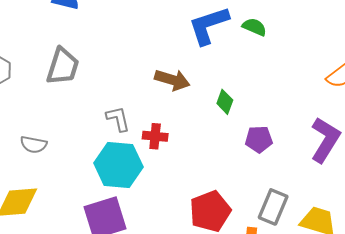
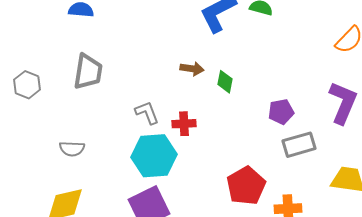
brown arrow: (172, 80) -> (192, 69), size x0.7
green diamond: (225, 102) -> (225, 82), moved
gray rectangle: (273, 207) -> (299, 145), moved, turned 60

